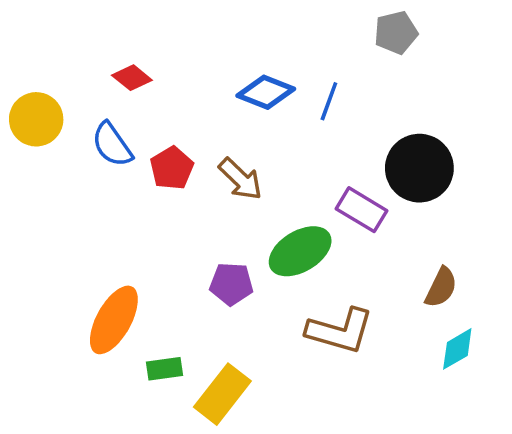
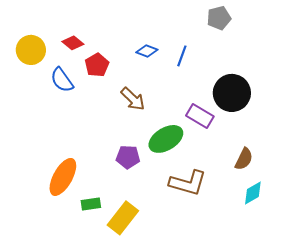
blue diamond: (266, 92) -> (147, 51), size x0.7
yellow circle: (36, 119) -> (31, 50), moved
red pentagon: (172, 168) -> (97, 65), moved

